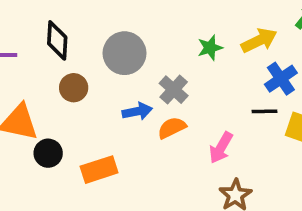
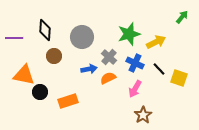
yellow arrow: (259, 40) -> (156, 42), moved
green star: (210, 48) -> (129, 34), size x1.6
blue cross: (281, 79) -> (135, 63), moved, turned -30
black line: (265, 111) -> (159, 69), turned 48

